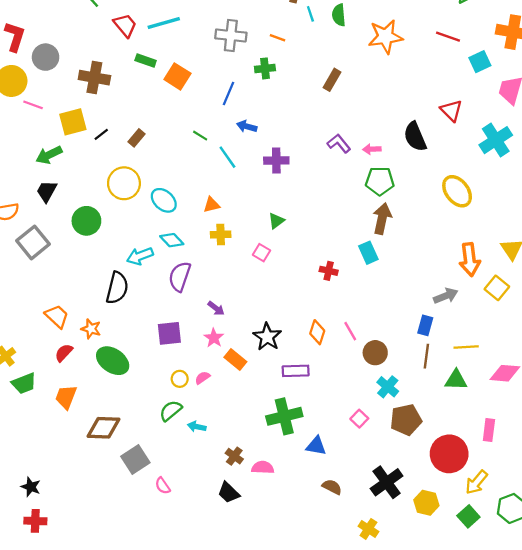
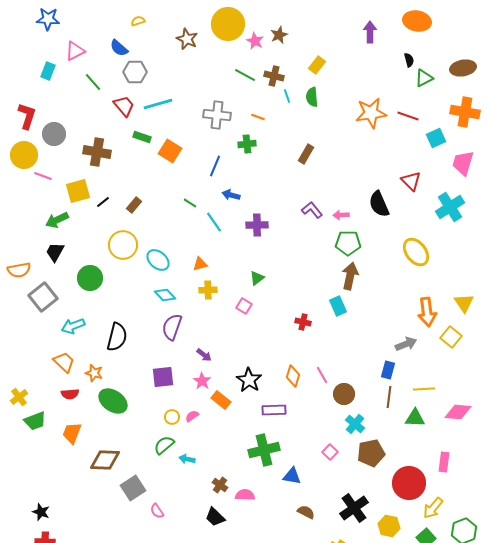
orange star: (385, 37) -> (371, 113), moved
cyan arrow: (140, 256) -> (73, 326), moved
red semicircle: (64, 353) -> (70, 394), turned -138

